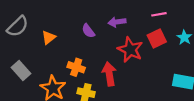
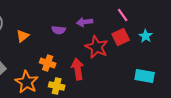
pink line: (159, 14) -> (123, 15), turned 64
purple semicircle: (88, 31) -> (59, 30), turned -48

